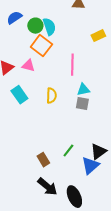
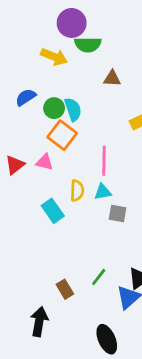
cyan triangle: (83, 90) -> (103, 192), moved
cyan rectangle: (19, 95) -> (53, 211), moved
yellow semicircle: (51, 96) -> (77, 191), moved
black arrow: (47, 187) -> (39, 322), moved, turned -120

